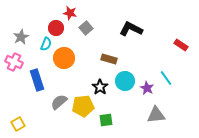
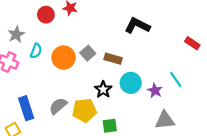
red circle: (56, 28) -> (46, 15), moved
gray square: (86, 28) -> (88, 53), moved
cyan semicircle: (46, 44) -> (36, 51), moved
blue rectangle: (37, 80) -> (26, 108), moved

